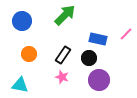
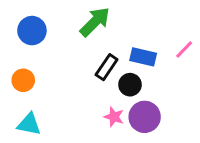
orange circle: (29, 54) -> (23, 80), moved
black rectangle: (63, 55) -> (107, 67), moved
pink star: (62, 77) -> (114, 117), moved

